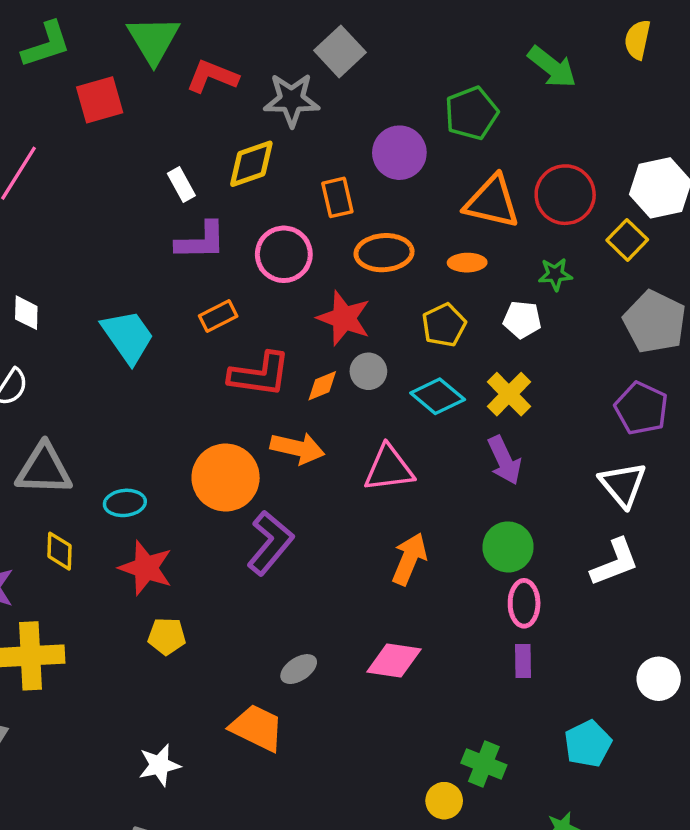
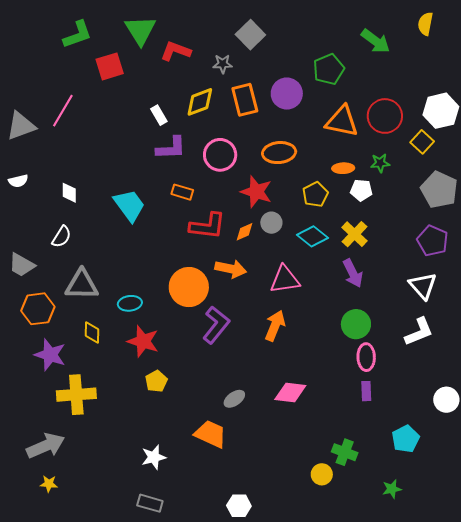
gray star: (292, 100) -> (223, 64), size x0.6
orange rectangle: (337, 197) -> (245, 100), moved, size x1.4
orange ellipse: (467, 263) -> (343, 168), moved
orange rectangle: (218, 316) -> (182, 192), turned 45
orange arrow: (409, 559) -> (275, 326), moved
yellow pentagon: (167, 636) -> (156, 381), turned -30

